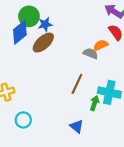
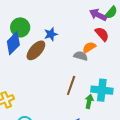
blue star: (45, 24) -> (51, 34), moved

